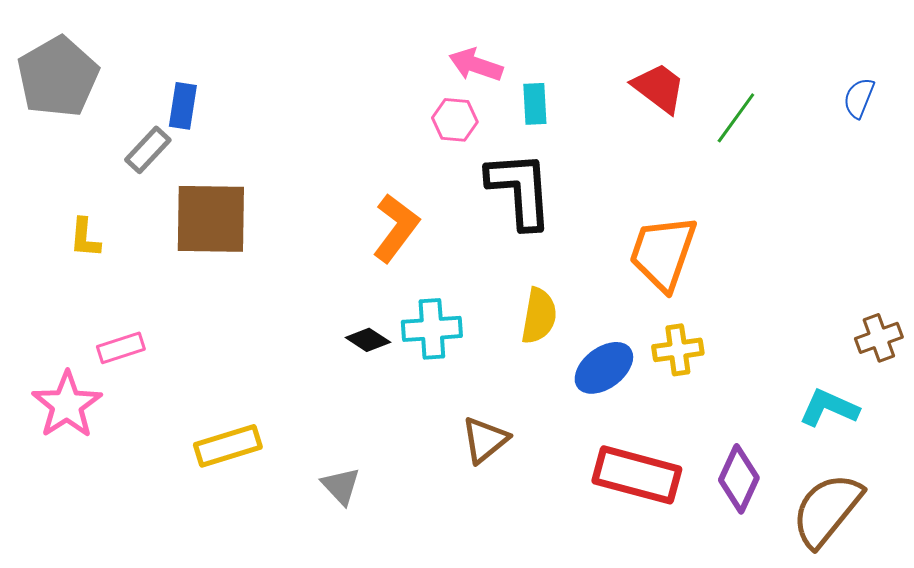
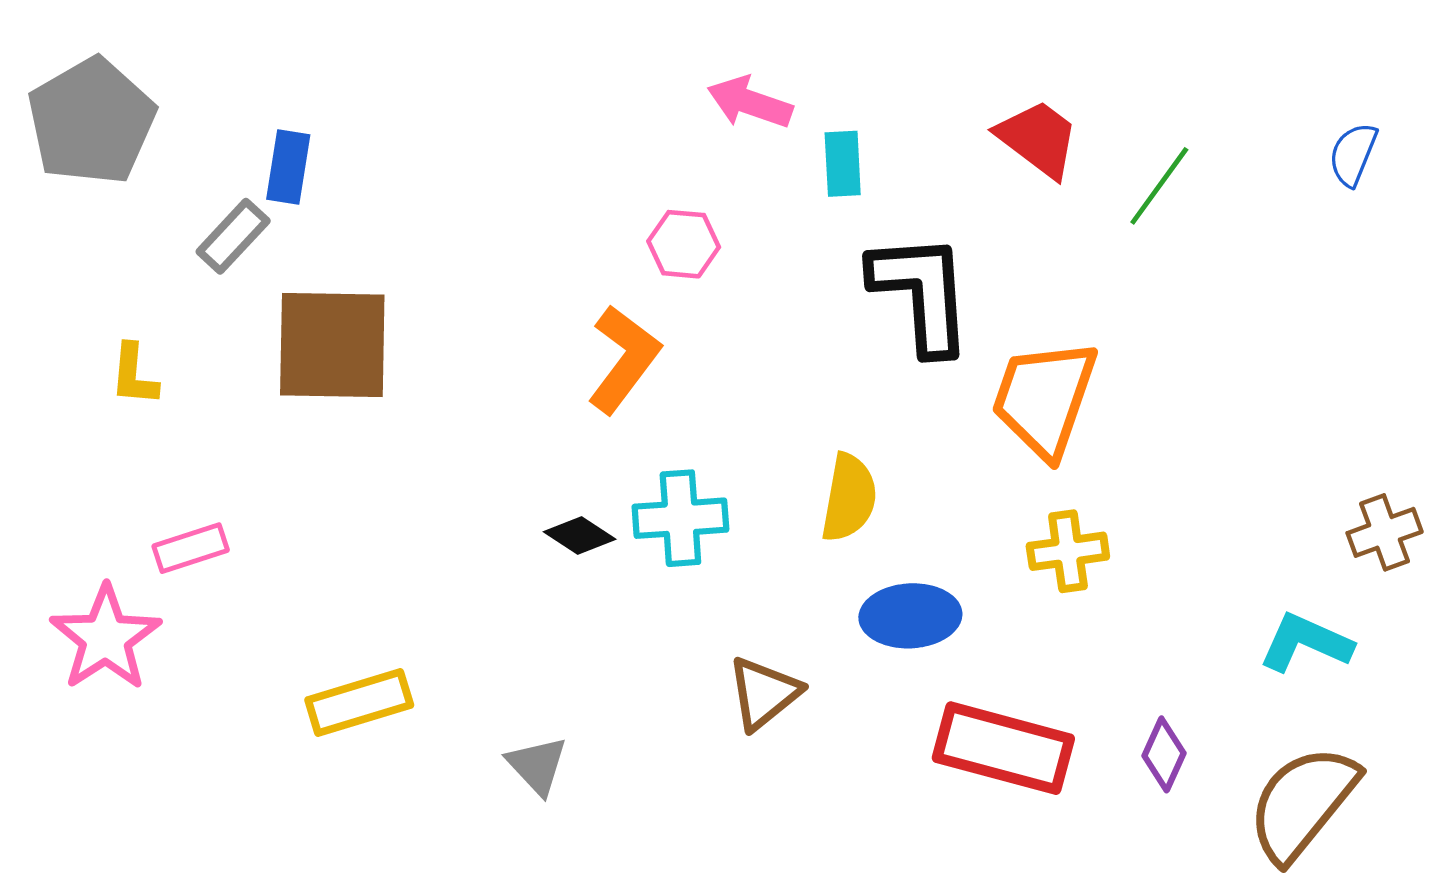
pink hexagon: (455, 120) -> (684, 244), moved
black L-shape: (520, 190) -> (921, 293), moved
blue ellipse: (604, 368) -> (910, 616), moved, turned 34
purple diamond: (739, 479) -> (1164, 754), size x0.7

